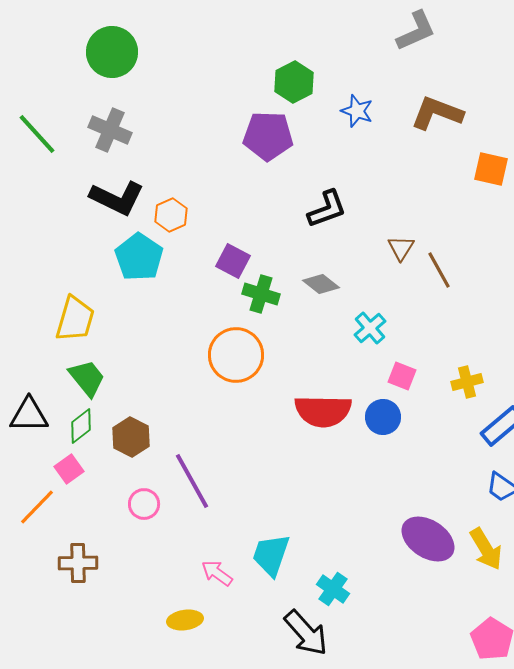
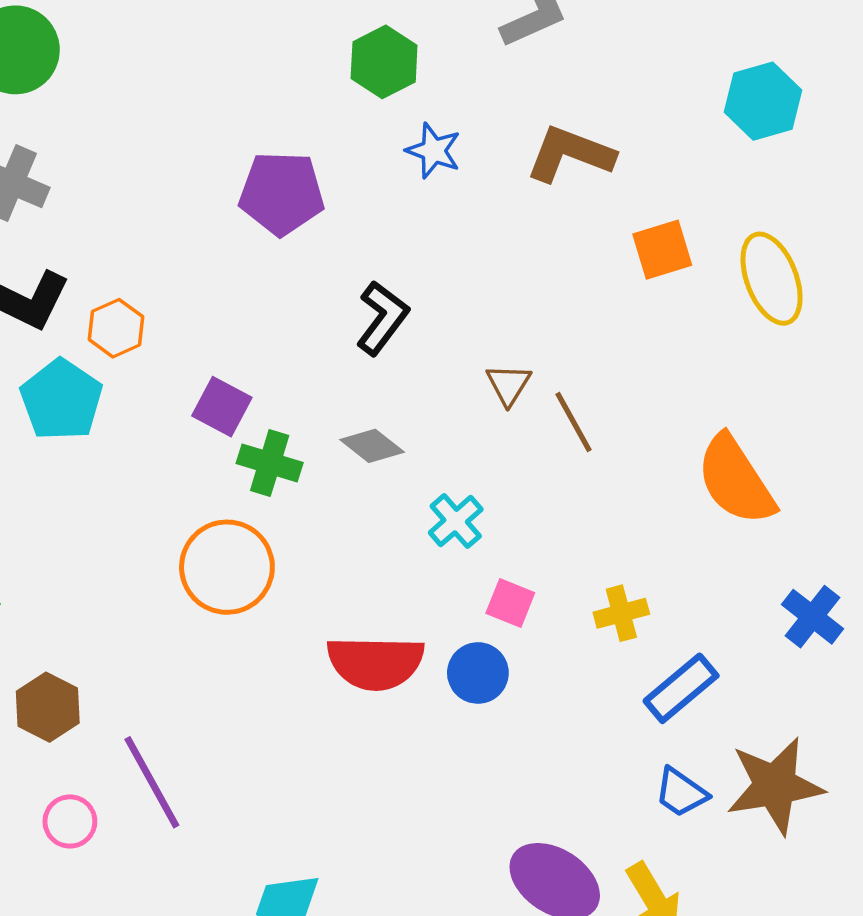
green hexagon: (294, 82) -> (384, 62), moved
orange square: (491, 169) -> (662, 250), turned -30
black L-shape: (327, 209) -> (382, 318), turned -33

